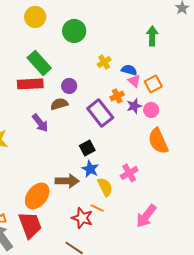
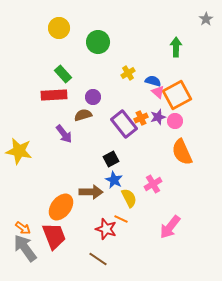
green rectangle: (39, 63) -> (63, 74), size x0.7
orange square: (153, 84) -> (177, 95), size x1.6
orange cross: (117, 96) -> (141, 118), moved

